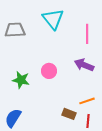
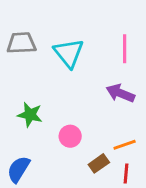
cyan triangle: (53, 19) -> (69, 53), moved
pink circle: (49, 71) -> (70, 136), moved
brown rectangle: (69, 114) -> (99, 163), turned -56

